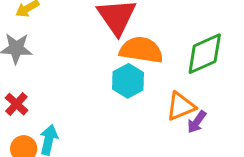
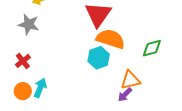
green diamond: (205, 54) -> (152, 48), size x0.7
purple arrow: (197, 122) -> (125, 95), moved

